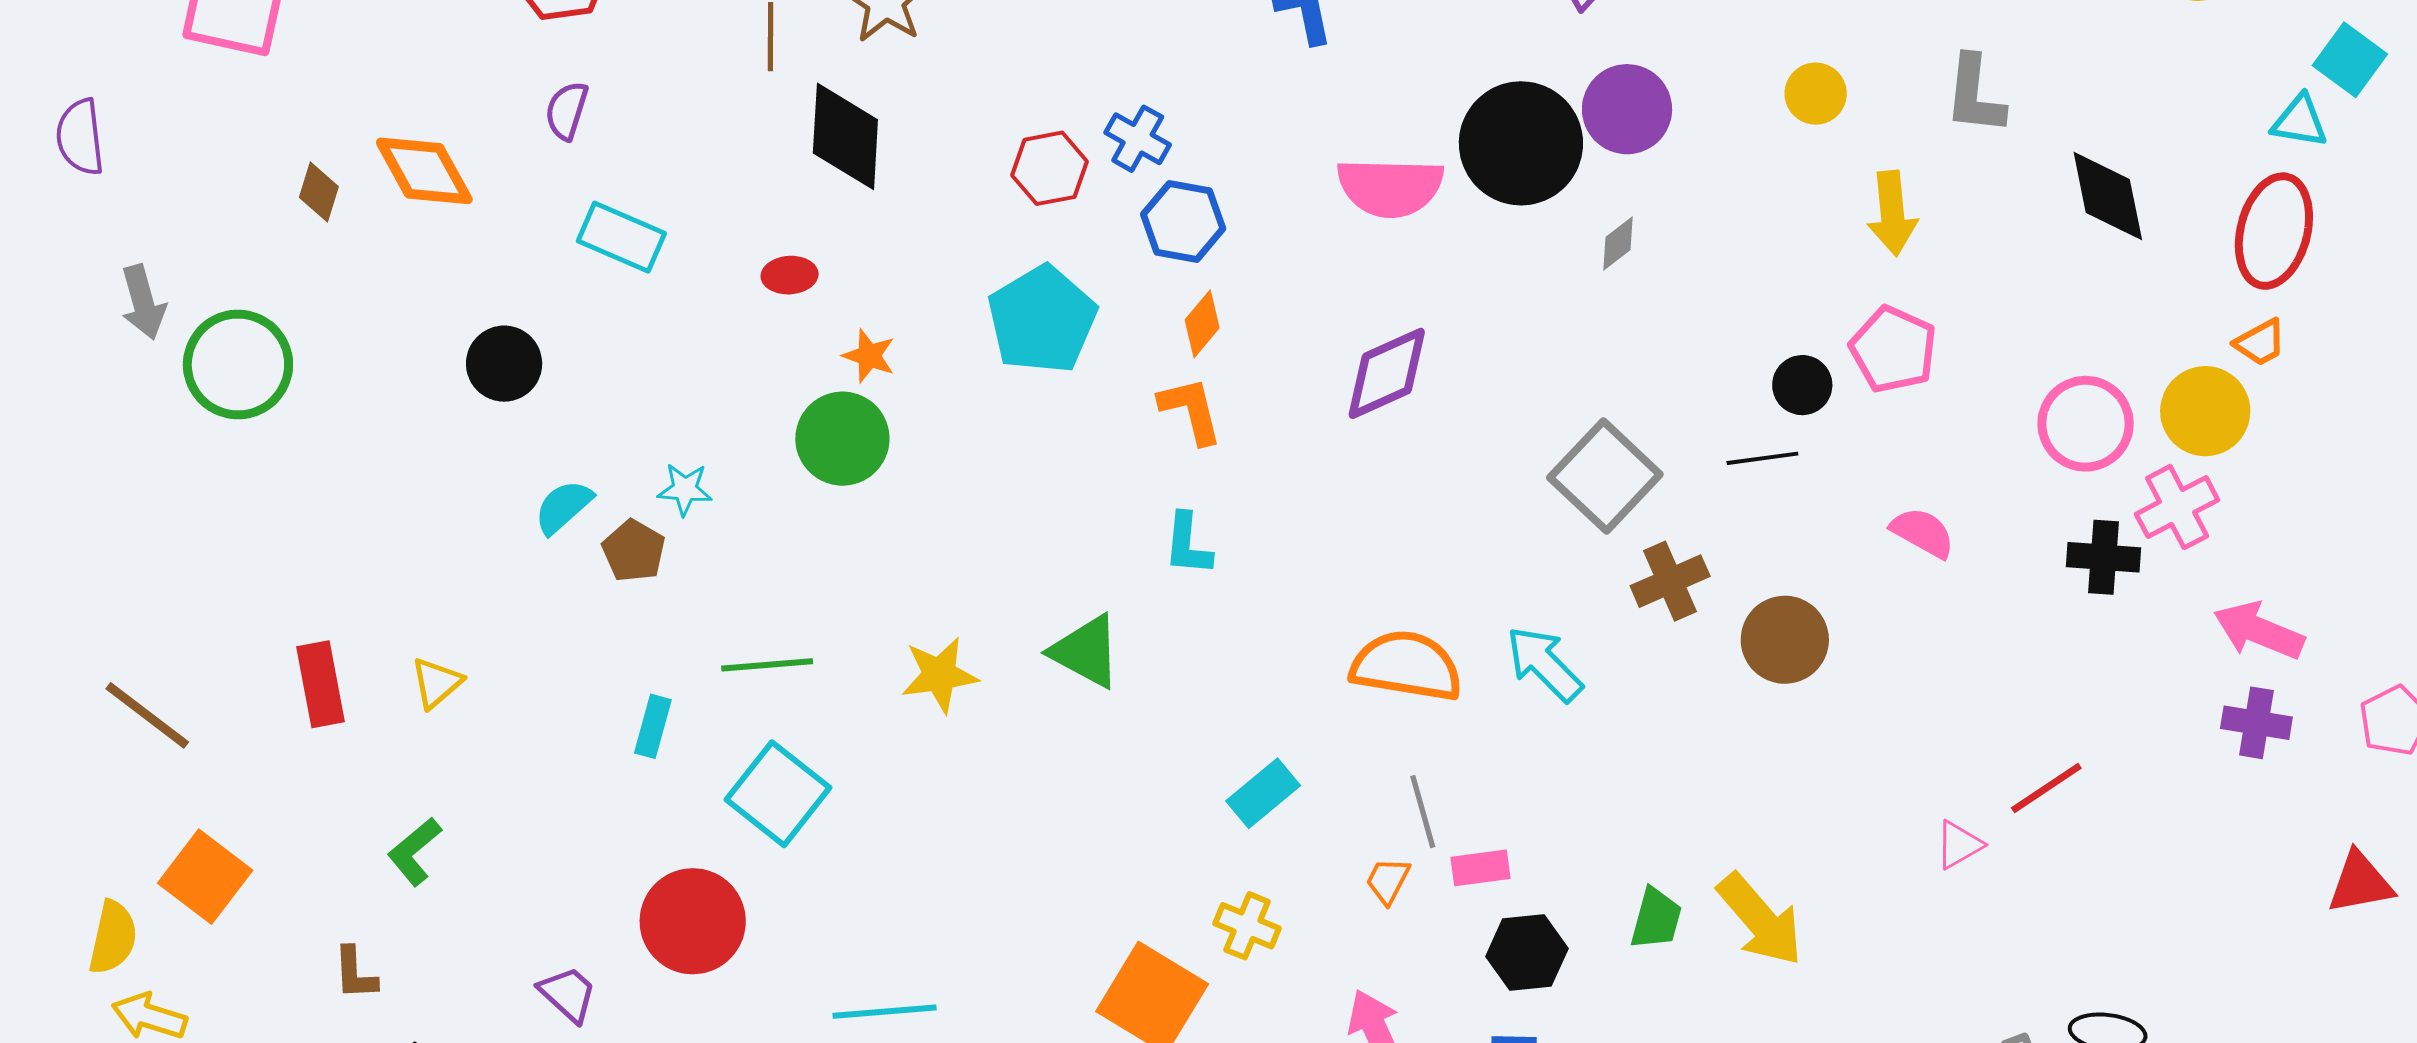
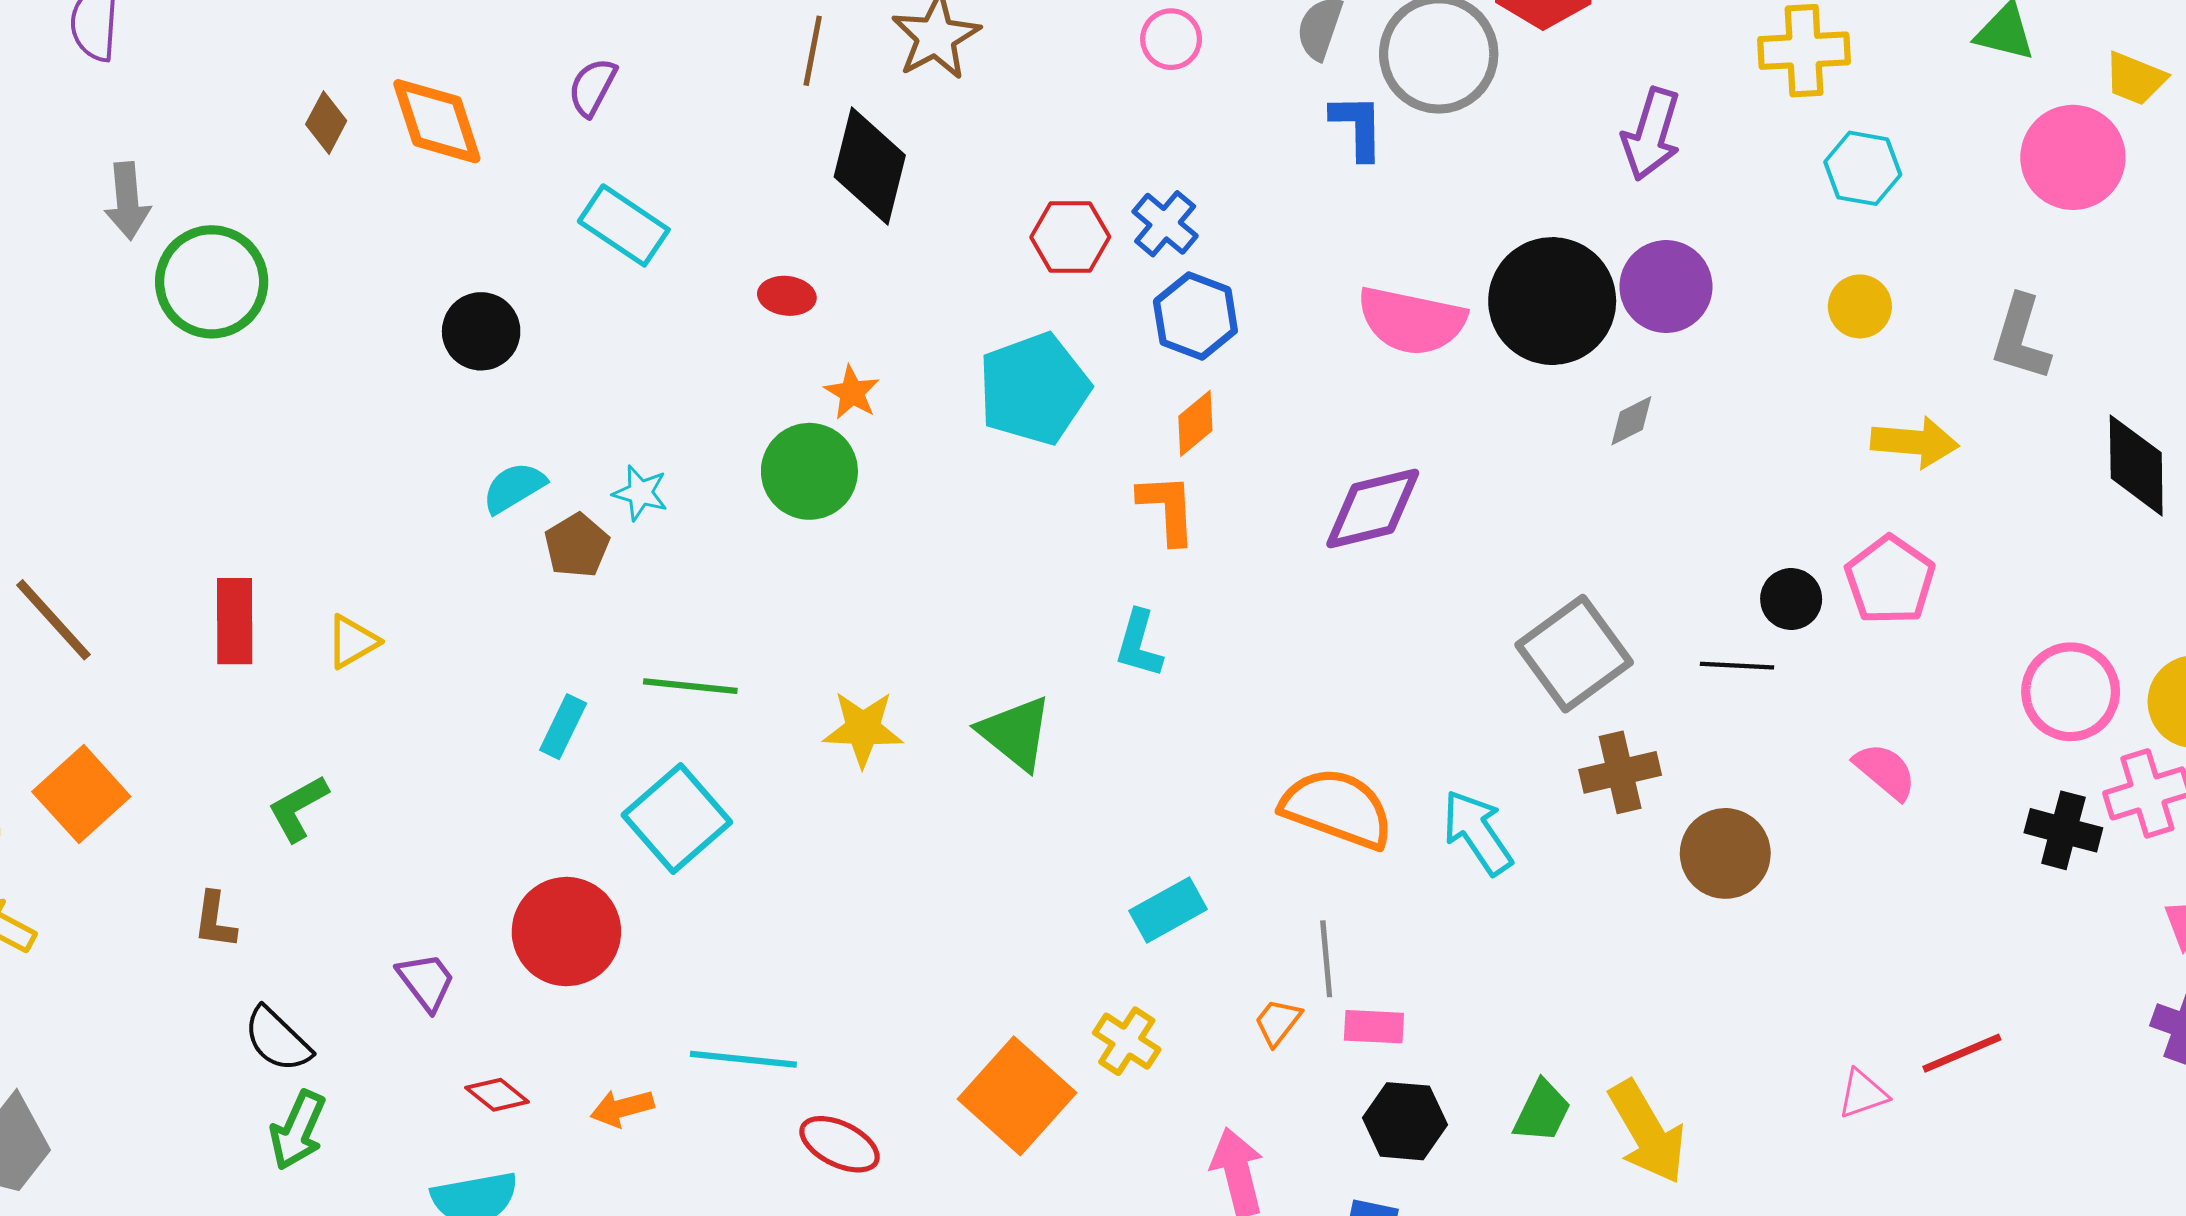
yellow arrow: (1892, 213) -> (1915, 442), turned -90

